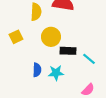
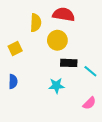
yellow circle: (51, 37) -> (57, 40), moved
blue semicircle: (37, 70) -> (13, 82), moved

